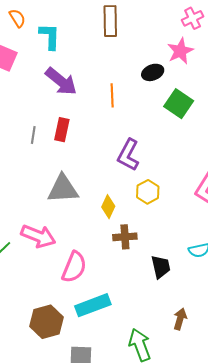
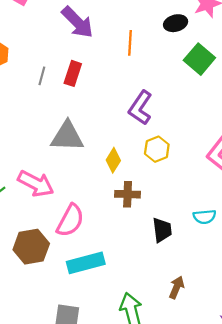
brown hexagon: (46, 322) -> (31, 247), moved

